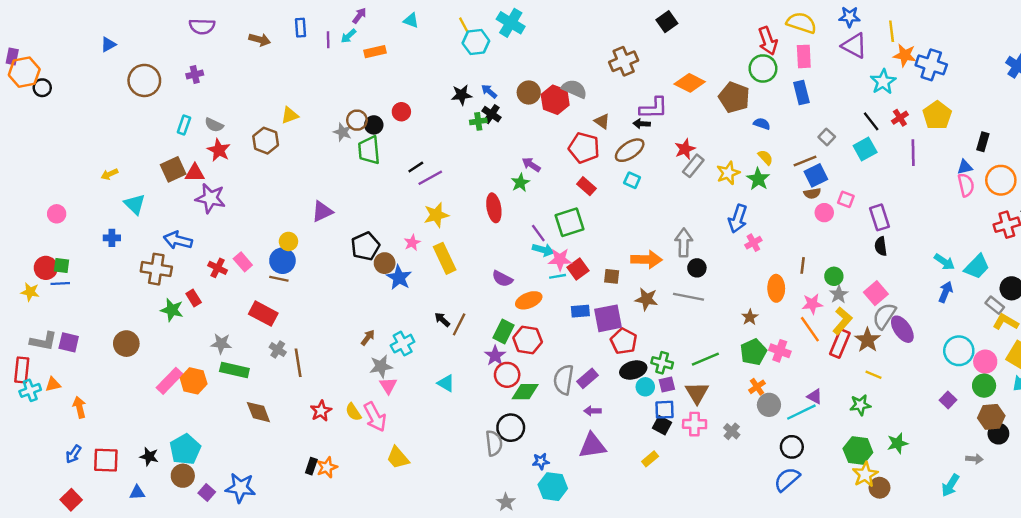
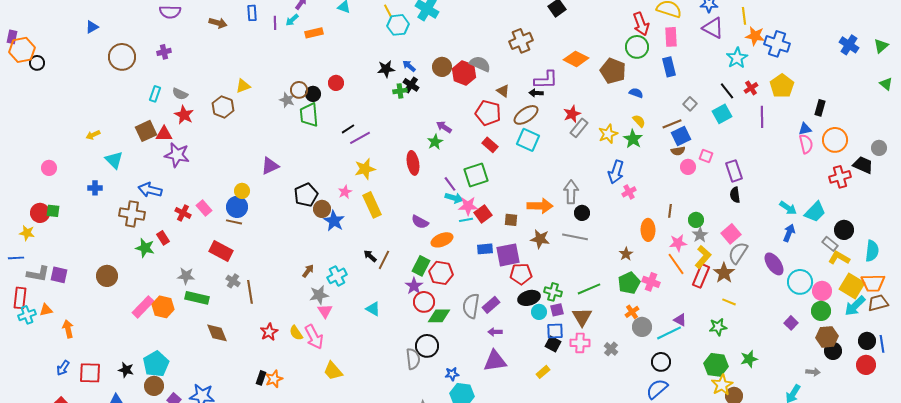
cyan square: (632, 180) -> (528, 140), size x1.6
blue line: (60, 284) -> (16, 258), moved
purple ellipse: (902, 329) -> (774, 264), moved
red pentagon: (624, 341) -> (521, 274), turned -30

